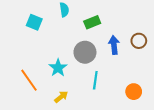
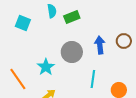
green rectangle: (92, 22) -> (72, 17), moved
cyan line: (95, 80) -> (93, 79), moved

